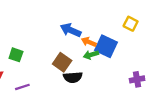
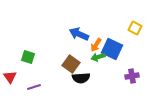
orange arrow: (89, 42) -> (96, 45), turned -80
purple cross: (137, 79) -> (132, 76), moved

